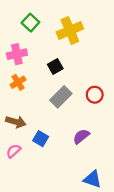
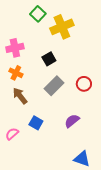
green square: (30, 23) -> (38, 14), moved
orange cross: (18, 82) -> (16, 73), turned -32
brown arrow: (16, 122) -> (20, 96), moved, turned -144

